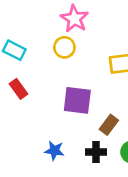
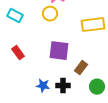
red rectangle: (19, 89) -> (18, 53), moved
black cross: (96, 152) -> (63, 86), moved

